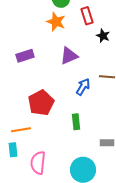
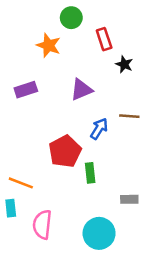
orange star: (56, 22) -> (49, 45), moved
red pentagon: (41, 103) -> (65, 151), moved
orange line: (21, 130) -> (21, 183), turned 30

